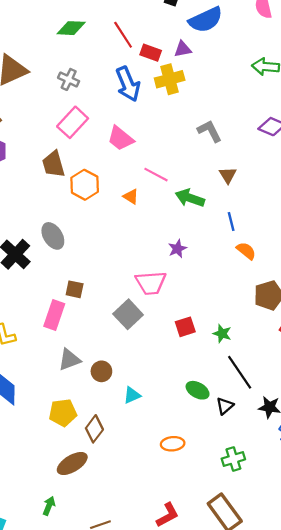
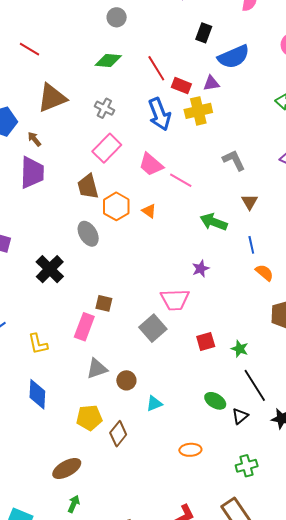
pink line: (156, 175) -> (181, 180), moved
orange triangle: (131, 197) -> (149, 211), moved
gray ellipse: (53, 236) -> (88, 234), moved
brown ellipse: (72, 463) -> (67, 469), moved

